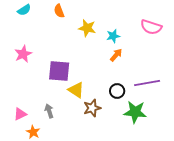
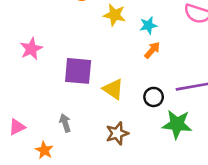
yellow triangle: (76, 90) -> (113, 89), moved
brown star: (92, 108) -> (117, 133), moved
pink triangle: (20, 114) -> (17, 127), moved

